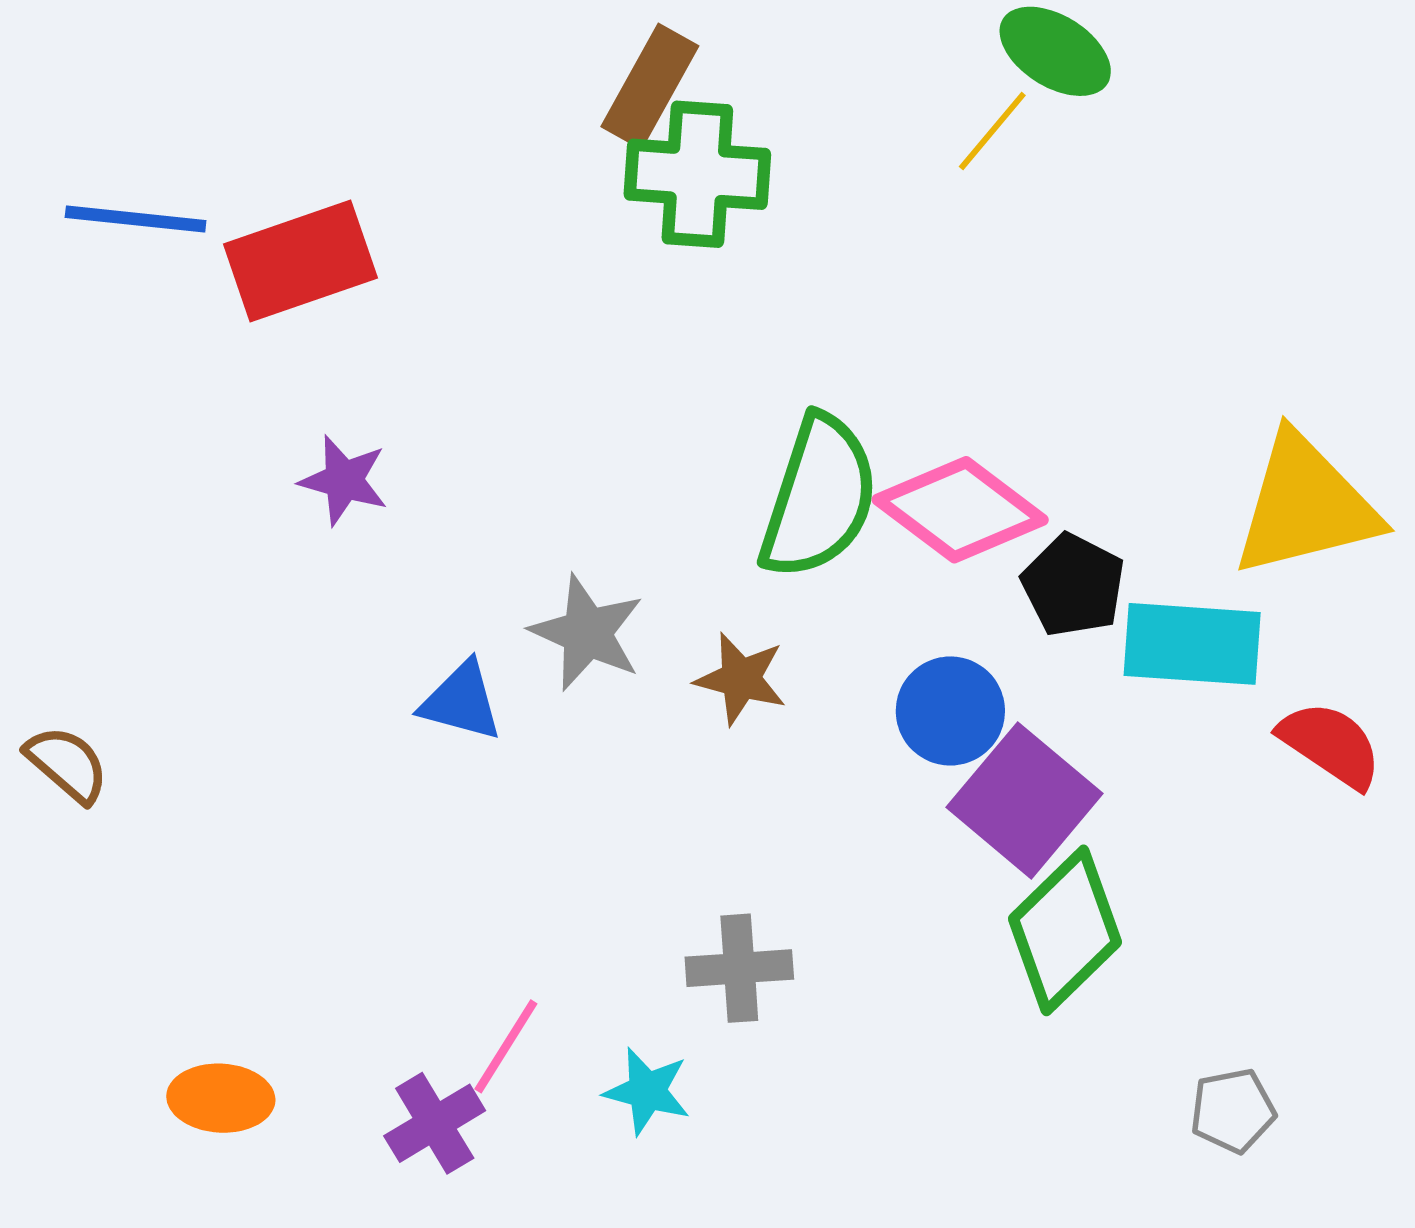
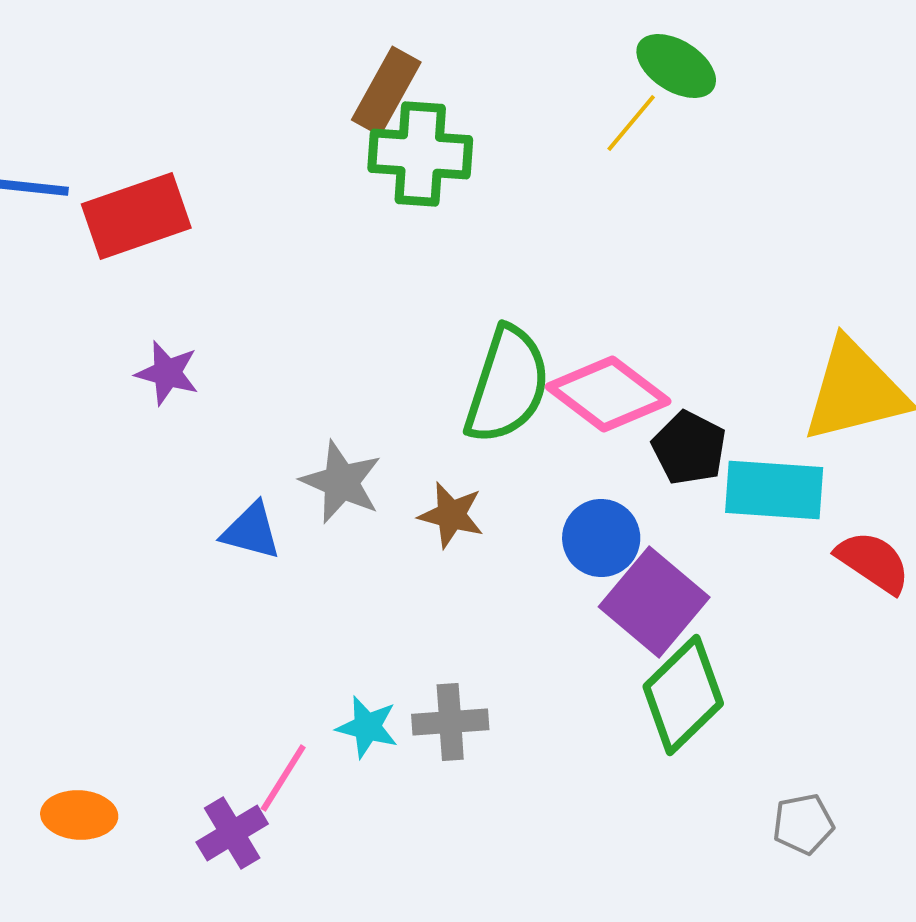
cyan star: (647, 1091) -> (367, 727), moved

